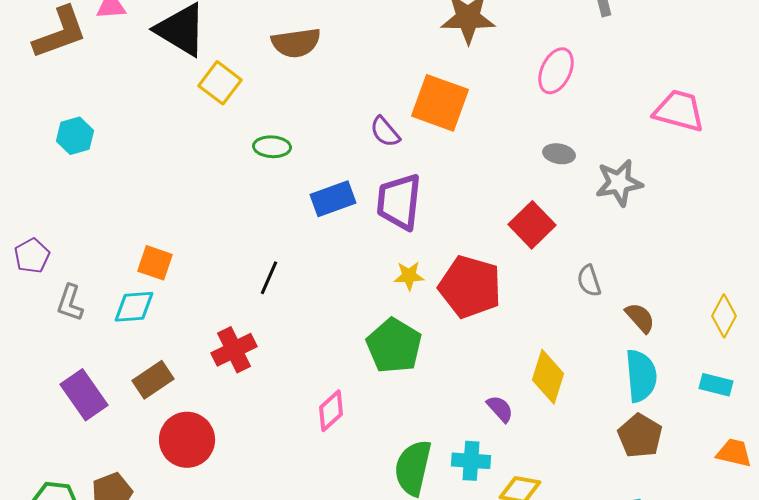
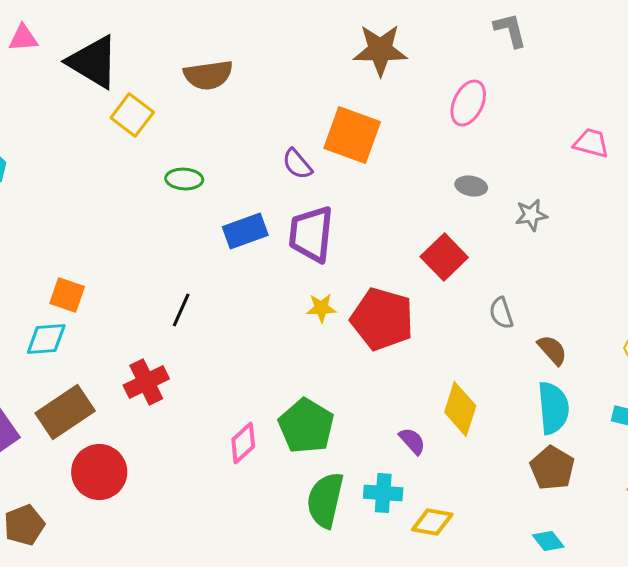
pink trapezoid: (679, 111) -> (591, 143), size x0.7
gray star: (619, 183) -> (531, 215), size x0.7
green pentagon: (394, 346) -> (306, 426), moved
brown rectangle: (153, 380) -> (65, 412), size x1.4

